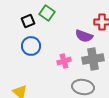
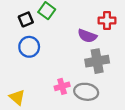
pink cross: (64, 61) -> (62, 86), moved

